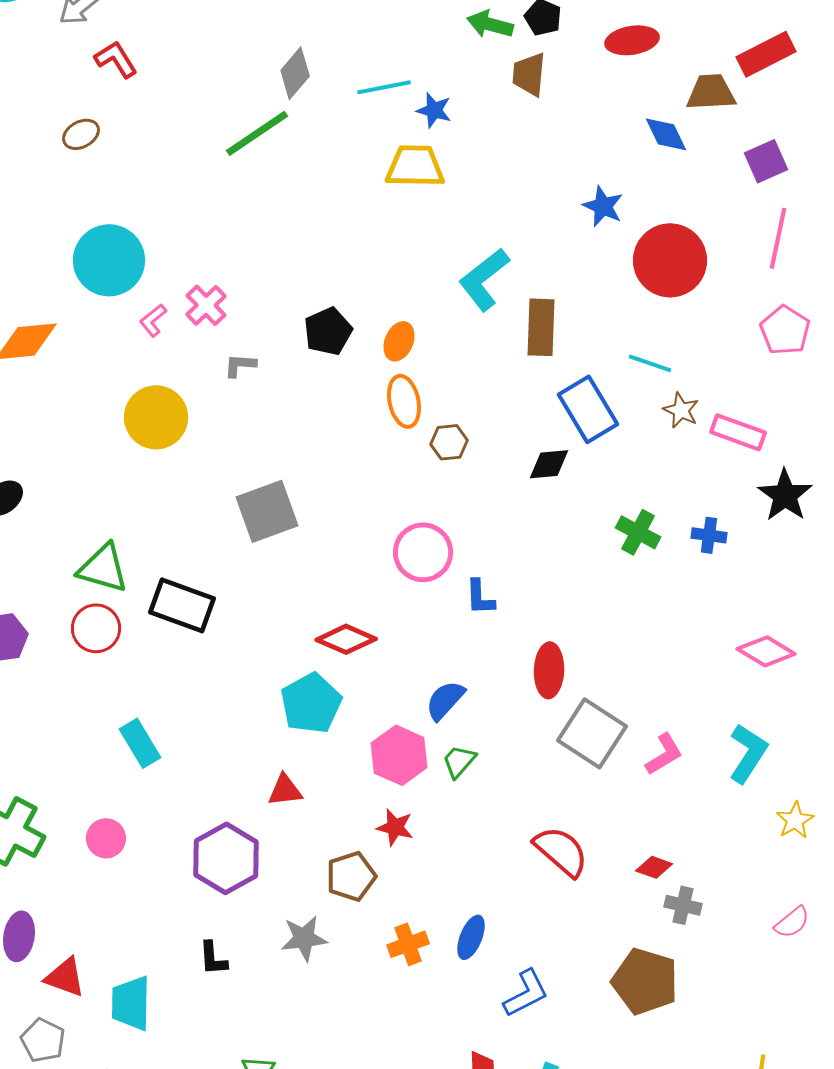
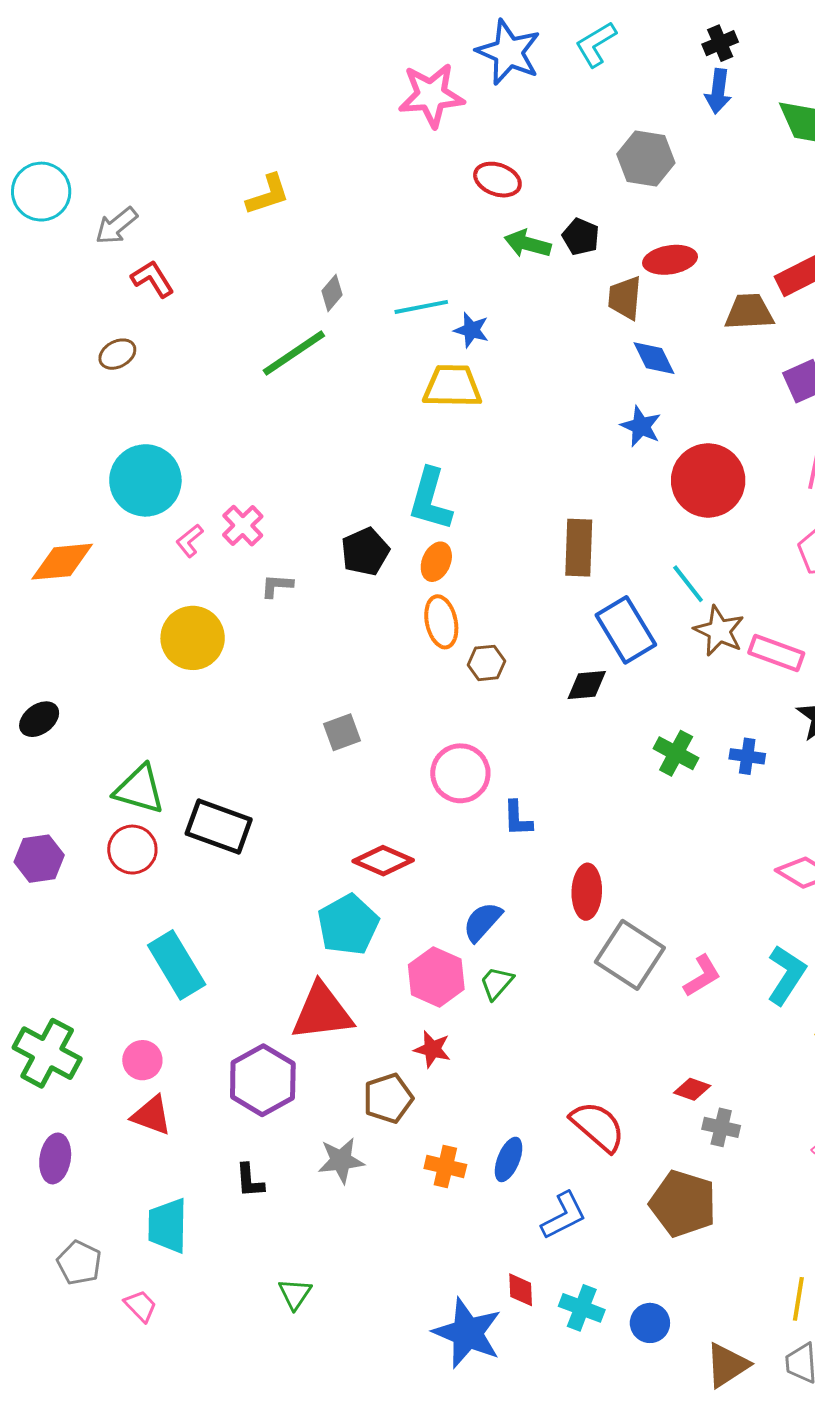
gray diamond: (295, 73) -> (332, 293), size x0.7
brown trapezoid: (529, 74) -> (625, 298), moved
blue diamond: (666, 134) -> (654, 358), moved
cyan L-shape: (484, 279) -> (430, 499), moved, turned -36
cyan line: (650, 363) -> (688, 584), turned 33
brown star: (681, 410) -> (719, 631), size x1.4
gray square: (267, 511) -> (342, 732), moved, size x0.6
cyan rectangle: (140, 743) -> (177, 965), size x1.4
red triangle: (285, 790) -> (322, 1012), size x1.8
red semicircle: (561, 851) -> (598, 1126), moved
orange cross: (408, 944) -> (445, 1166), turned 33
red triangle: (65, 977) -> (151, 1115), moved

